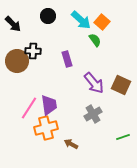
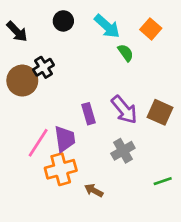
orange square: (102, 22) -> (151, 29), moved
black cross: (33, 51) -> (43, 67), turned -35
purple rectangle: (67, 59) -> (89, 114), moved

